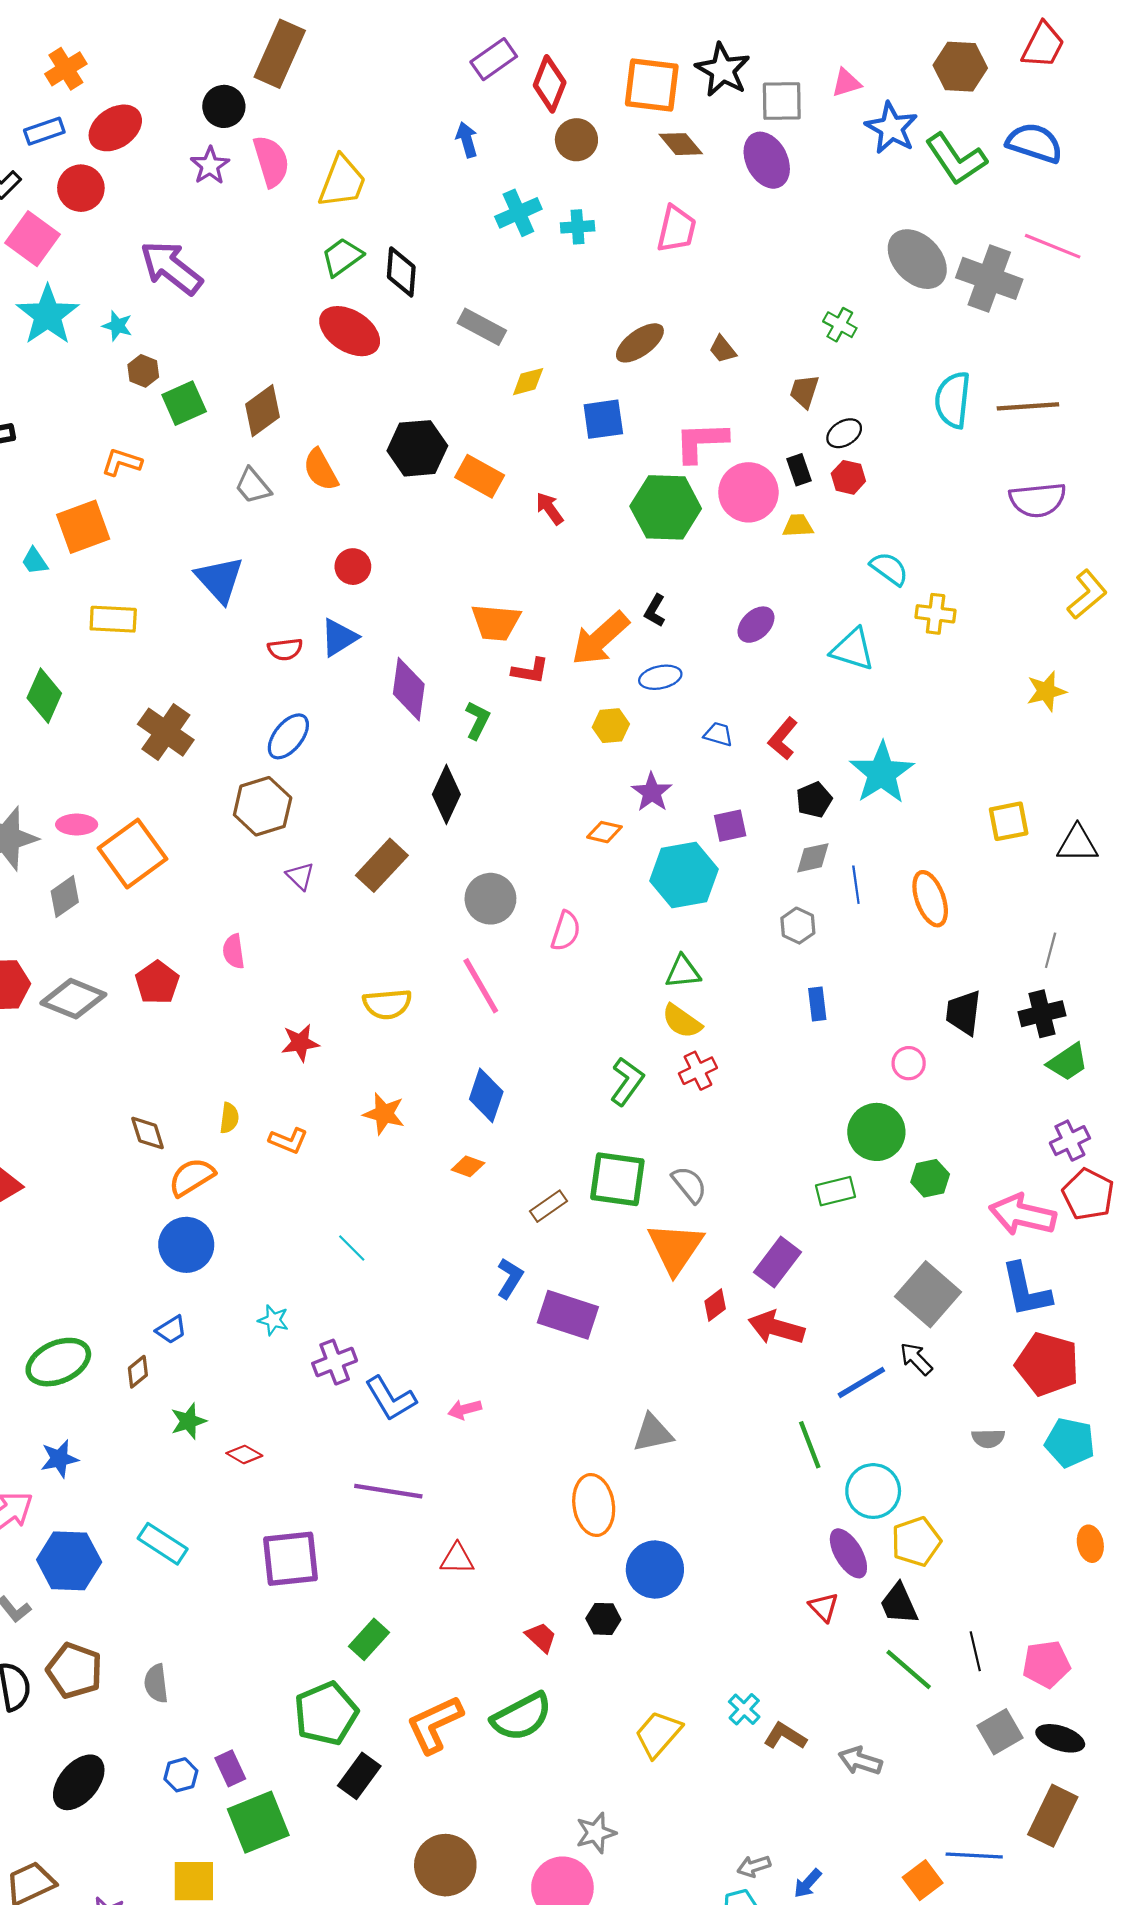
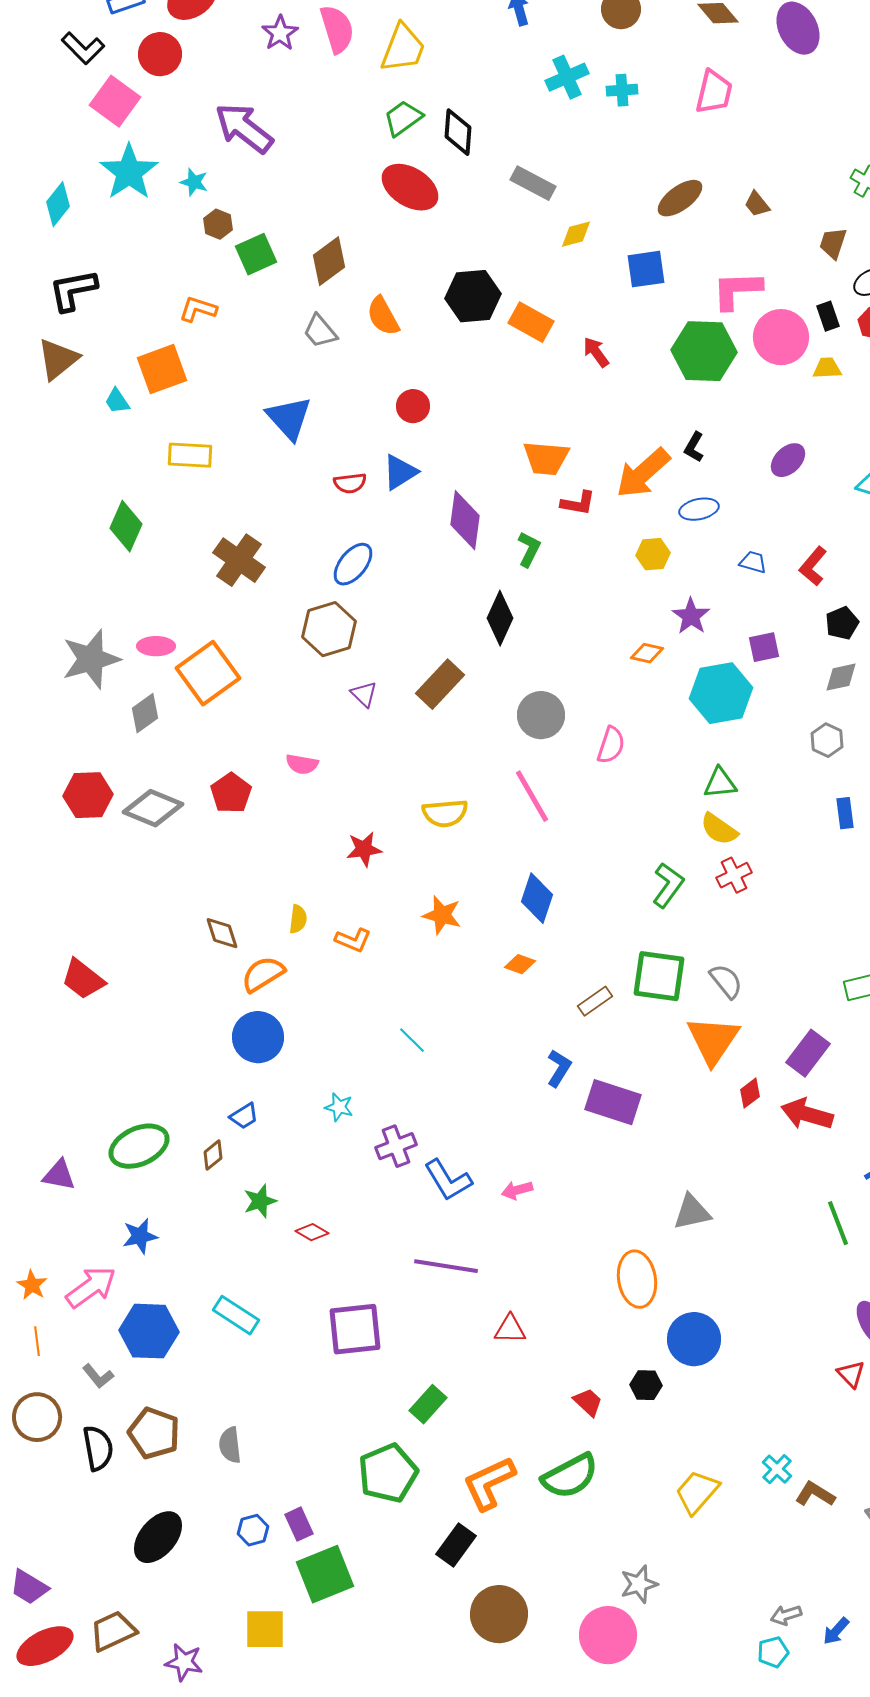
pink semicircle: (234, 951) -> (302, 764), turned -72
black rectangle: (359, 1776) -> (456, 1545), moved

